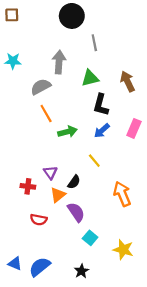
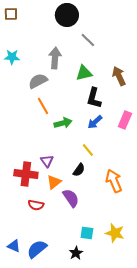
gray line: (94, 43) -> (88, 40), turned -35
black semicircle: (74, 182) -> (79, 170), moved
red cross: (28, 186) -> (26, 174), size x1.6
cyan square: (90, 238) -> (87, 233), moved, turned -32

